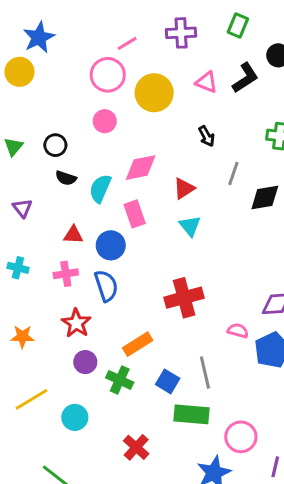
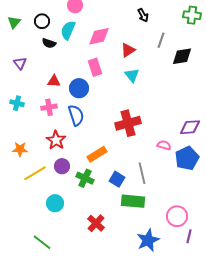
cyan semicircle: (100, 189) -> (68, 30), moved
yellow line: (31, 399) -> (35, 173), moved
pink circle: (241, 437) -> (177, 216), moved

